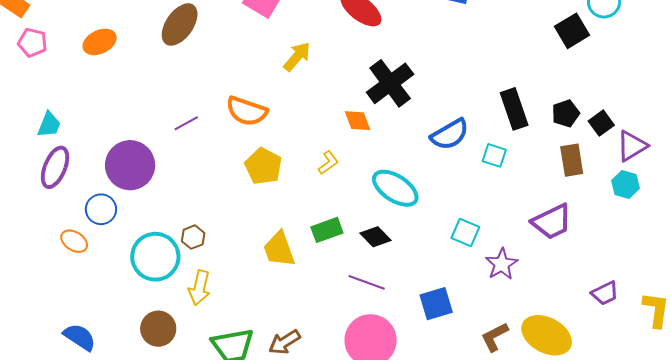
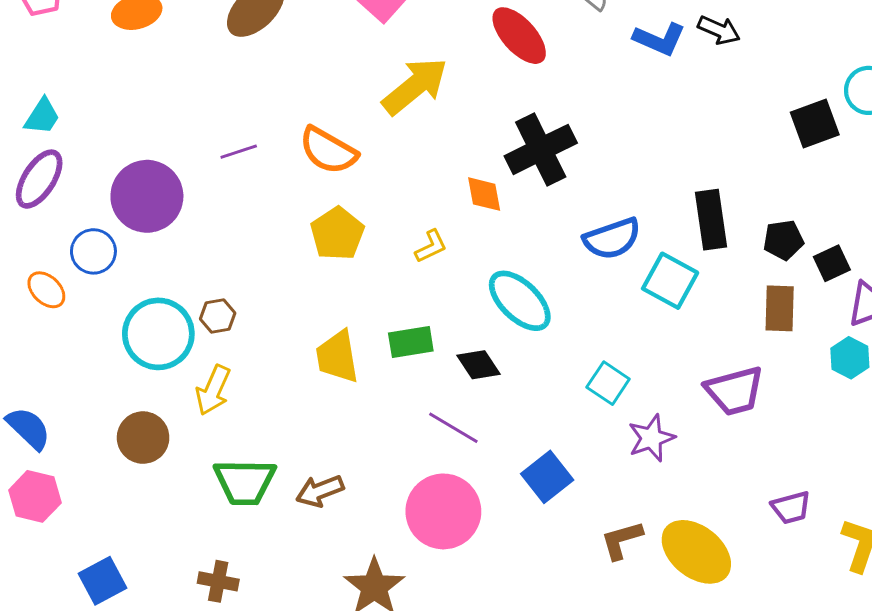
yellow arrow: (297, 57) -> (415, 86), size x1.5
cyan square: (494, 155) -> (670, 281), size x1.5
blue square: (436, 304) -> (547, 477), turned -32

